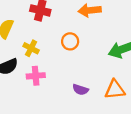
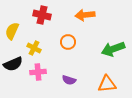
purple semicircle: (80, 90) -> (69, 80), moved

